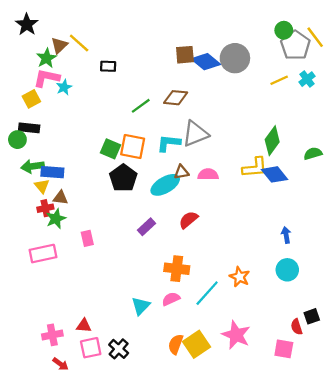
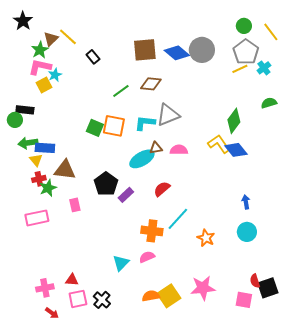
gray pentagon: (295, 45) -> (246, 52), moved
brown square: (185, 55) -> (145, 50), moved, size x1.4
black rectangle: (108, 66) -> (93, 57), turned 48
yellow square: (31, 99) -> (44, 85), moved
green semicircle: (313, 154) -> (269, 103), moved
yellow L-shape: (255, 167) -> (219, 144), turned -120
black pentagon: (123, 178) -> (106, 184), moved
brown triangle: (60, 198) -> (65, 170), moved, size x1.6
cyan line: (207, 293) -> (178, 219), moved
black square: (312, 316) -> (268, 288), moved, size x1.5
pink star: (236, 335) -> (203, 288), turned -30
orange semicircle: (176, 344) -> (151, 296), turned 60

